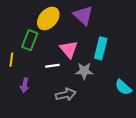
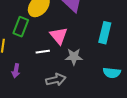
cyan rectangle: (101, 48) -> (105, 33), moved
cyan semicircle: (123, 87) -> (112, 73), turned -36

